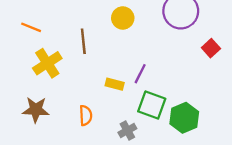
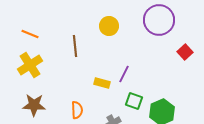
yellow cross: (47, 63) -> (30, 65), moved
green square: (152, 105) -> (134, 101), size x0.7

